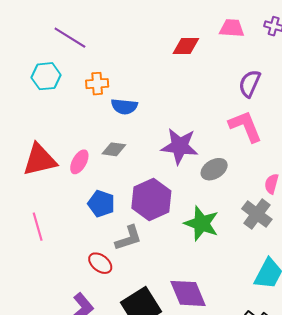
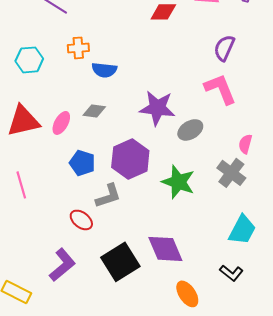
cyan hexagon: (46, 76) -> (29, 60), moved

